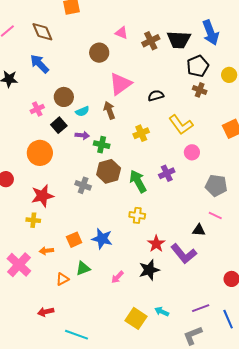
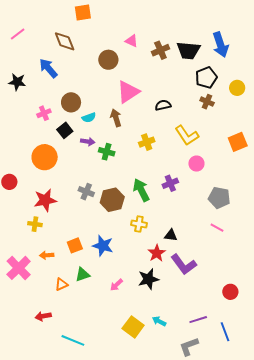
brown diamond: (42, 32) -> (65, 41), moved
brown hexagon: (109, 171) -> (112, 200), moved
black triangle: (199, 230) -> (171, 235), moved

